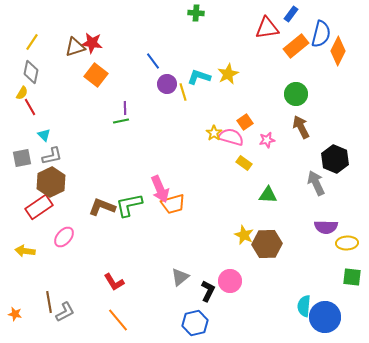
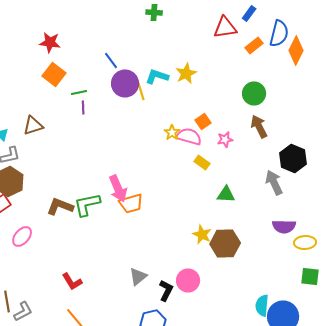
orange rectangle: (296, 46) -> (254, 46), size x0.7
brown triangle: (75, 47) -> (33, 126), moved
purple circle: (167, 84) -> (125, 84), size x1.4
green line: (121, 121) -> (79, 92), moved

